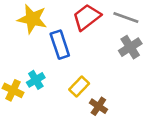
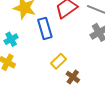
cyan cross: (36, 80) -> (11, 39), moved

